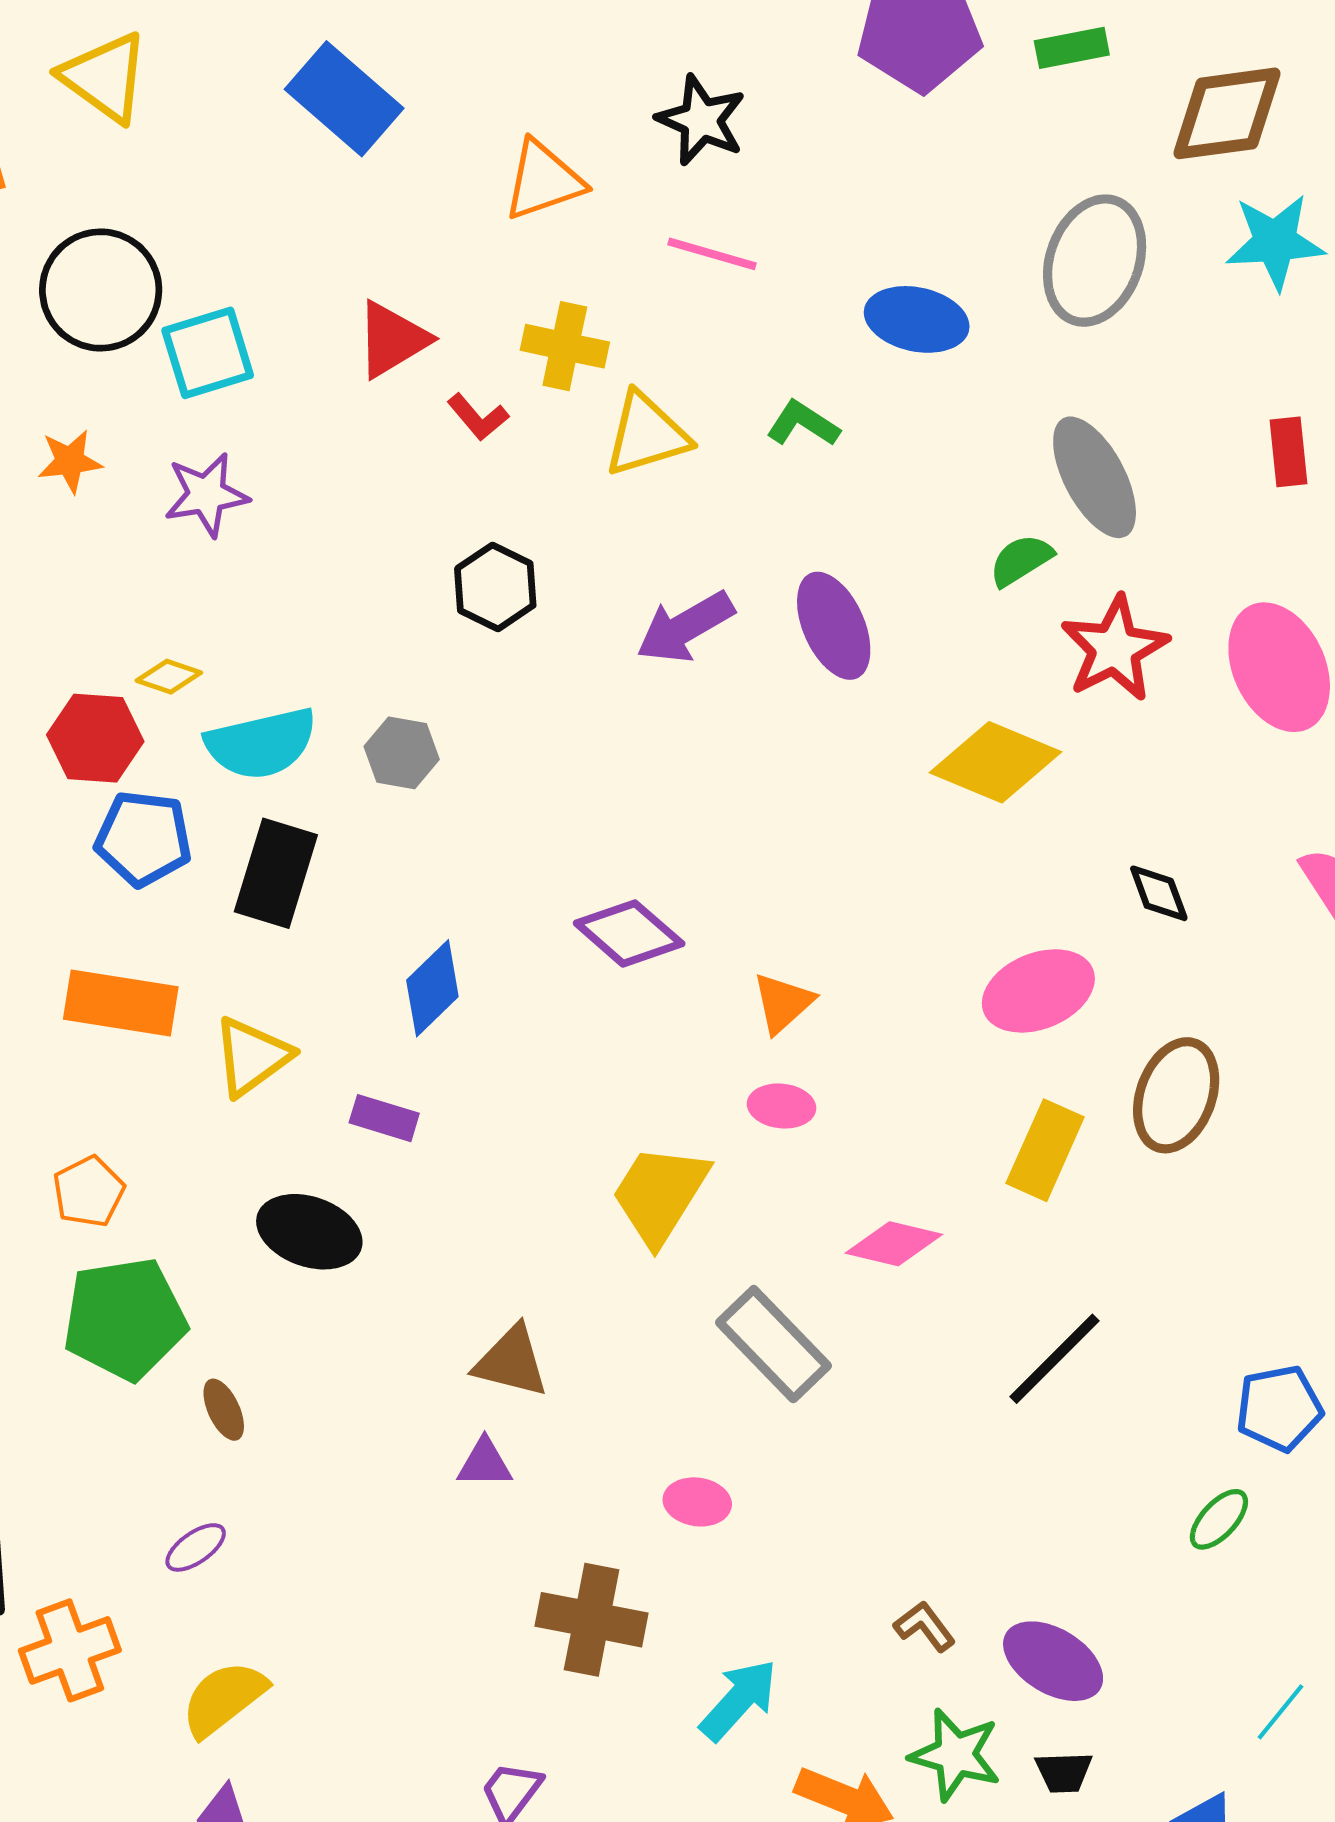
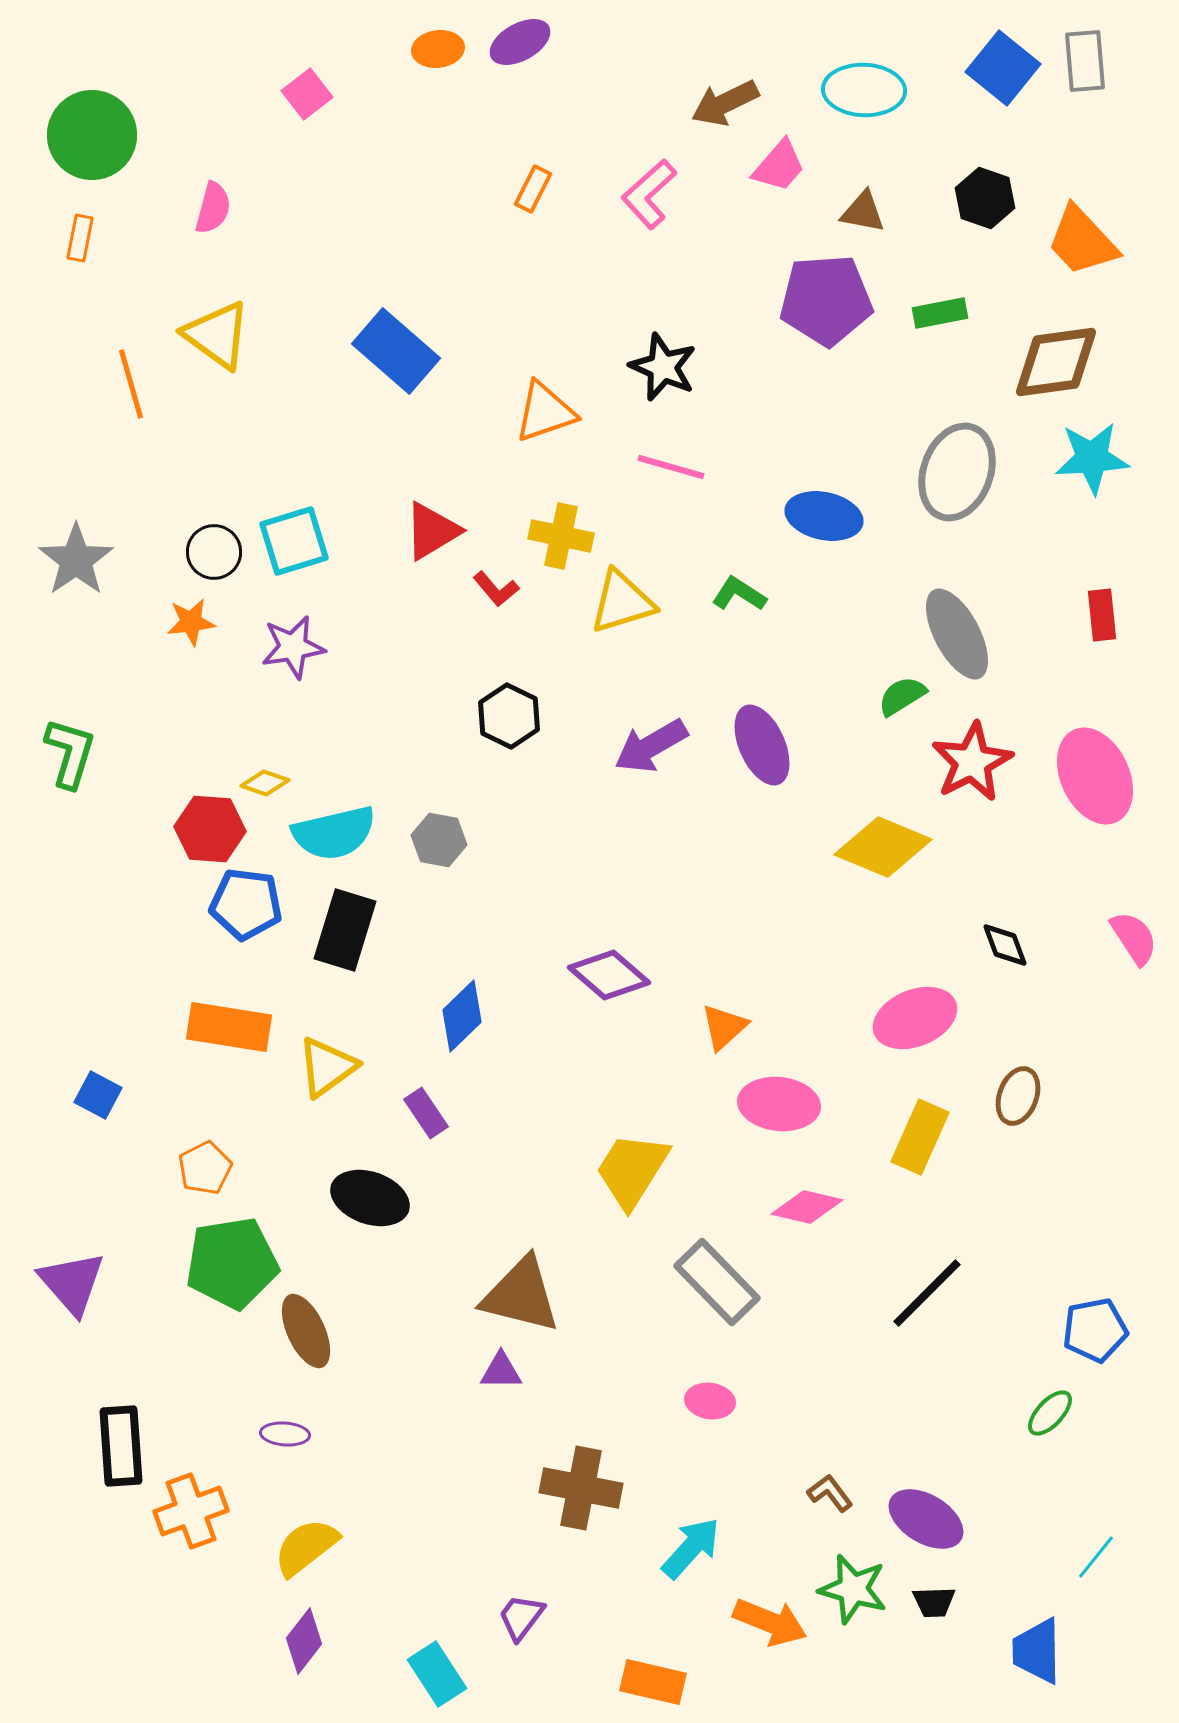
black circle: (101, 290) -> (214, 552), moved, size x0.6
brown ellipse: (1176, 1095) -> (1018, 1096), size x0.7
pink ellipse: (782, 1106) -> (779, 1104), moved, size x1.6
purple rectangle: (384, 1118) -> (426, 1113), turned 39
brown triangle: (511, 1361) -> (521, 1295), size x1.4
brown ellipse: (224, 1410) -> (306, 1331), size x1.6
pink ellipse: (697, 1502) -> (710, 1401), moved
purple ellipse: (196, 1547) -> (285, 1434), turned 39

